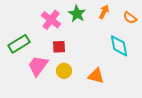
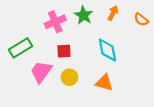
pink cross: (51, 20) -> (55, 22), turned 30
cyan diamond: (119, 46) -> (107, 50), moved

